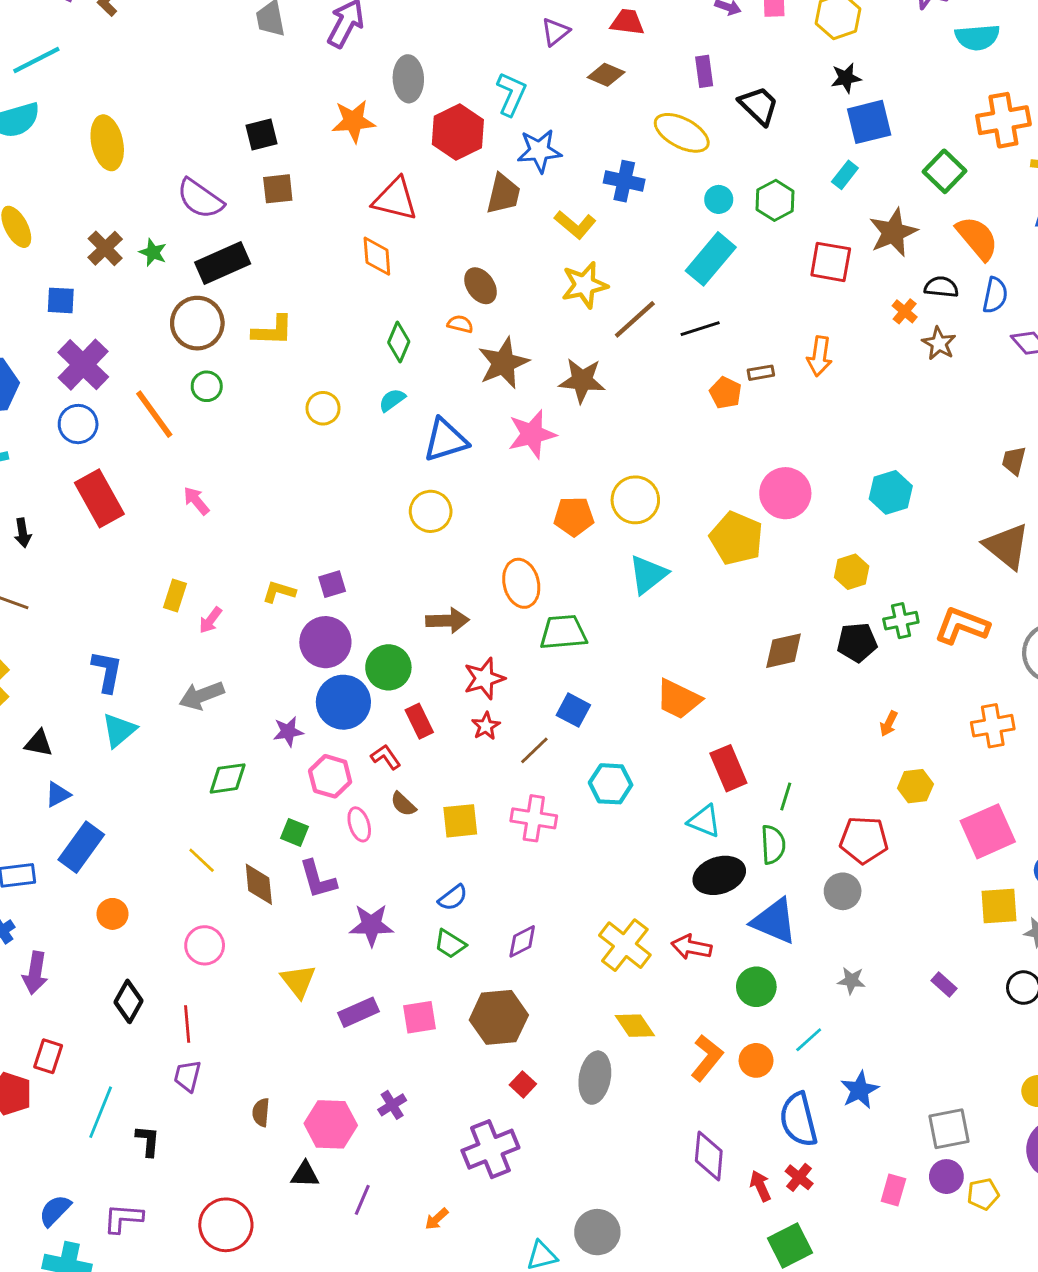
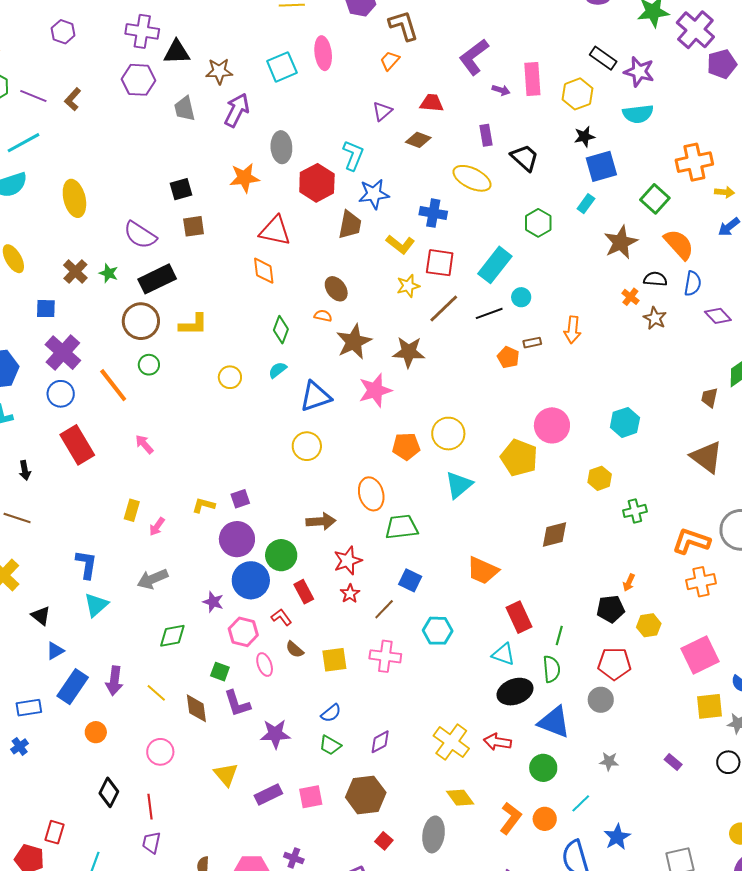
cyan semicircle: (977, 37) -> (638, 114), moved
cyan circle: (719, 199) -> (521, 297), moved
red square: (831, 262) -> (440, 263), moved
yellow star: (584, 285) -> (408, 286), size x0.7
orange L-shape: (962, 626) -> (691, 541), moved
black pentagon: (857, 642) -> (611, 609), moved
purple star: (288, 732) -> (213, 602), turned 30
black triangle: (39, 743) -> (41, 616), turned 30
purple arrow: (35, 973) -> (114, 681), moved
purple cross: (392, 1105) -> (294, 858), turned -36

